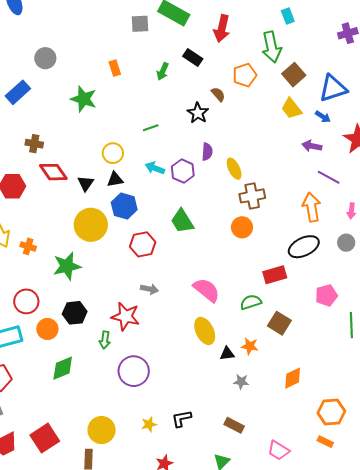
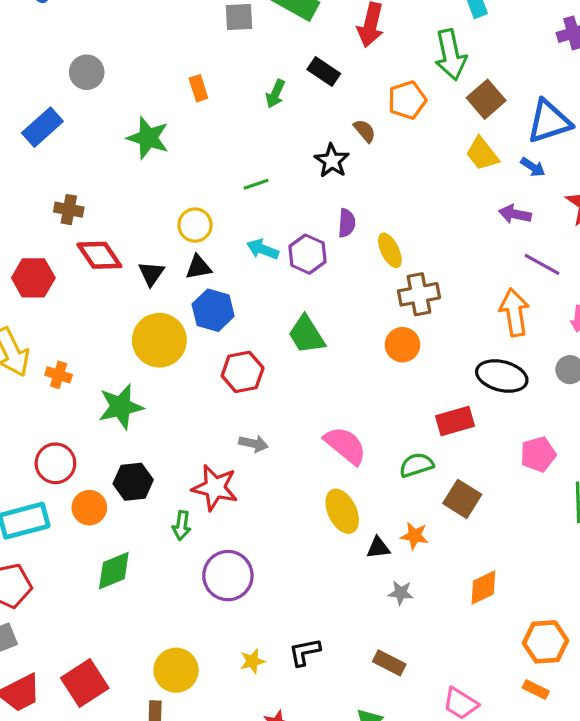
black ellipse: (304, 247) -> (502, 376), turned 40

